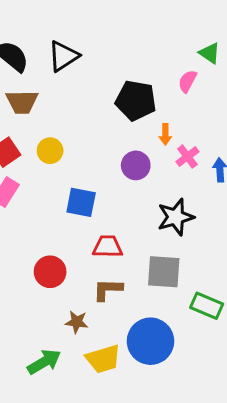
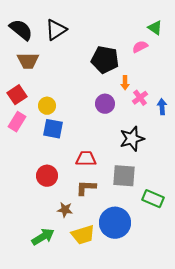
pink semicircle: (187, 81) -> (140, 47), turned 35
yellow circle: (50, 151) -> (47, 106), moved
blue square: (81, 202) -> (53, 129), moved

